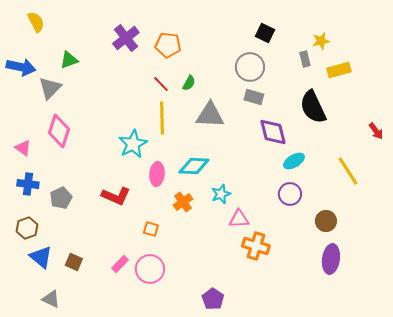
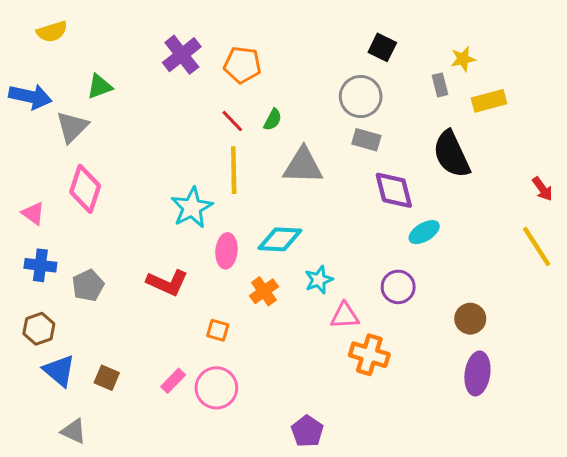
yellow semicircle: (36, 22) -> (52, 32), turned 100
yellow line: (348, 171) -> (537, 247), moved
purple circle: (290, 194) -> (398, 287), moved

